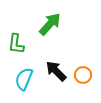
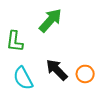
cyan semicircle: (24, 79) -> (23, 78), turned -50

